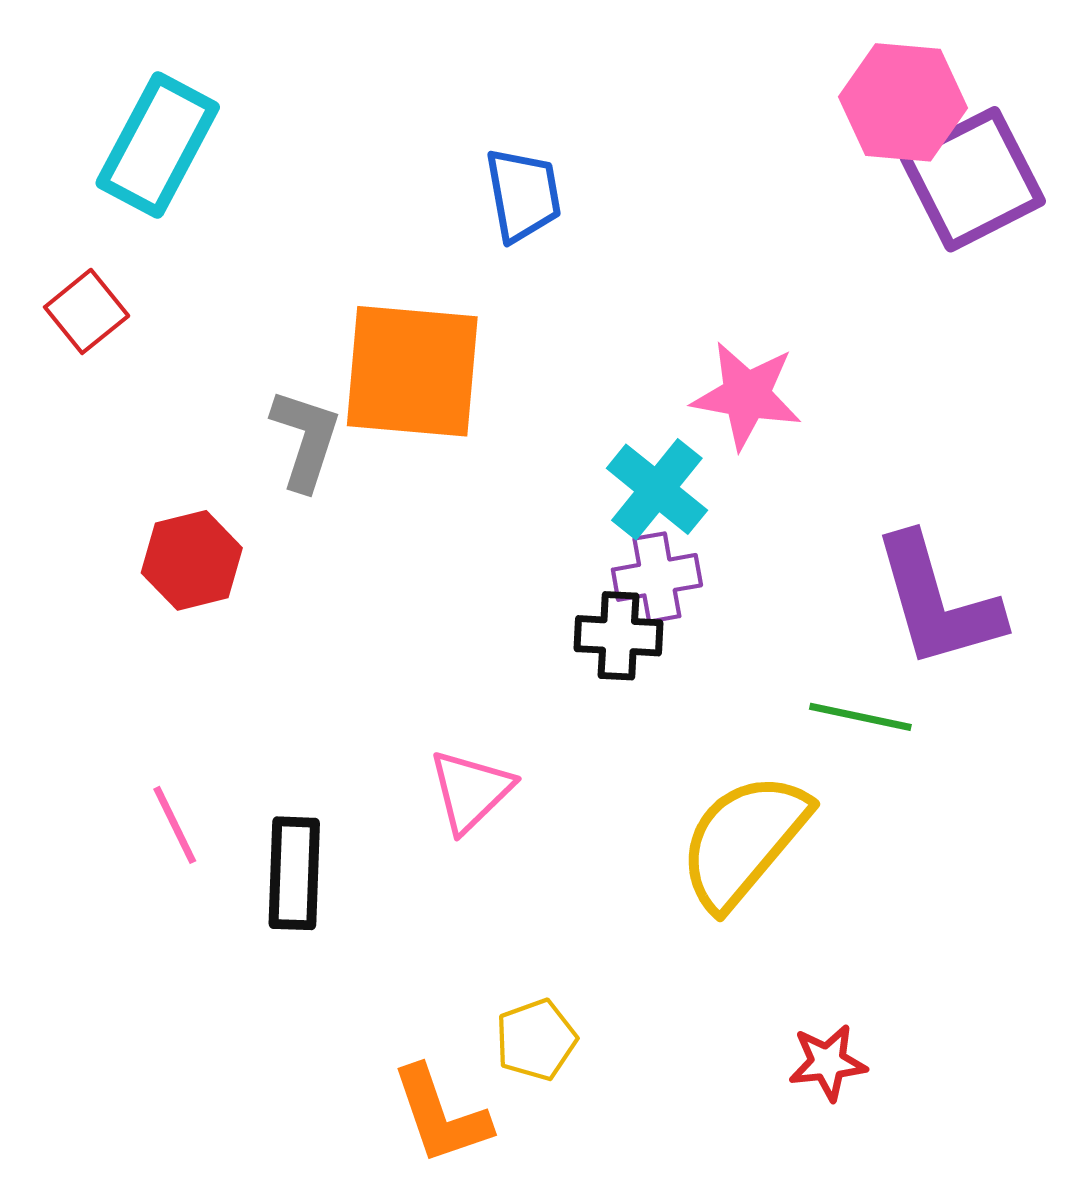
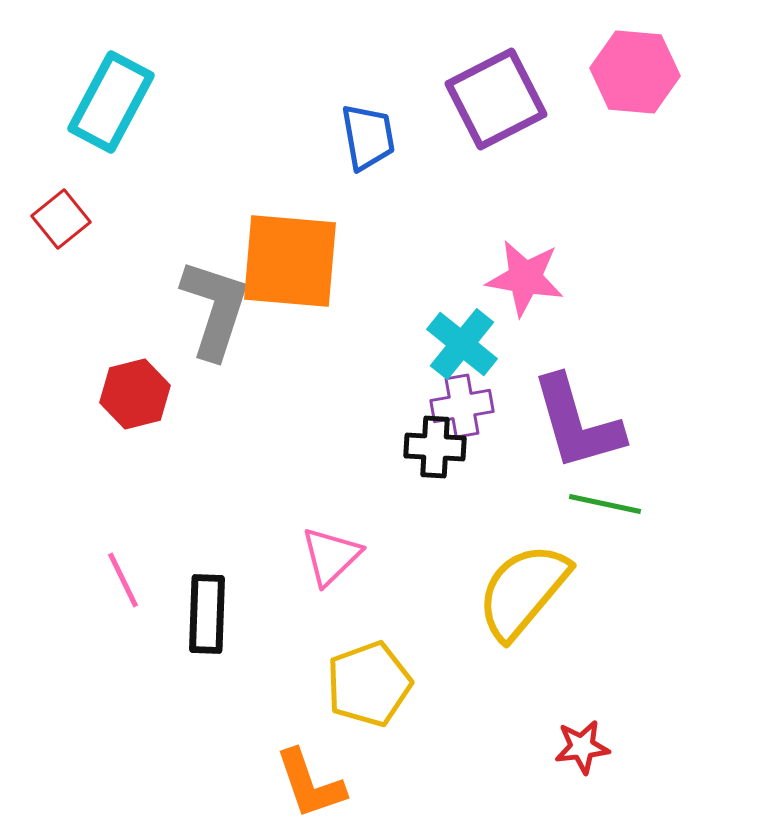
purple square: (973, 179) -> (496, 99), moved
gray L-shape: (306, 439) -> (215, 309), size x1.4
purple L-shape: (937, 602) -> (577, 423), moved
yellow pentagon: (536, 1040) -> (369, 684), moved, size x1.5

